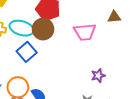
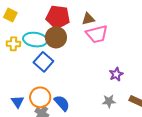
brown triangle: (114, 17) -> (88, 19), moved

